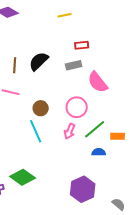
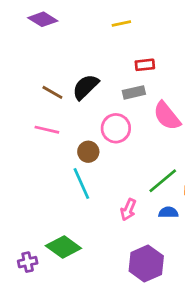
brown line: (15, 65) -> (52, 92), turned -63
pink circle: (77, 107) -> (116, 128), moved
pink arrow: (70, 131) -> (128, 210), moved

